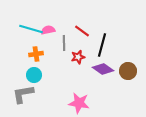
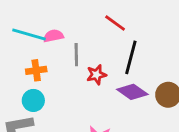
red line: (82, 31) -> (115, 23), moved

